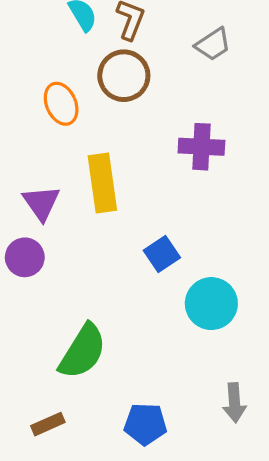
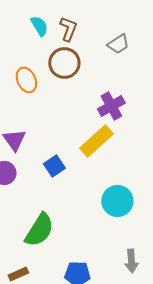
purple cross: (201, 147) -> (111, 106), turned -32
yellow rectangle: (102, 183) -> (96, 141), moved, turned 56
blue square: (162, 254) -> (54, 166), moved

